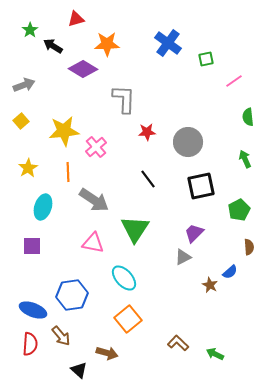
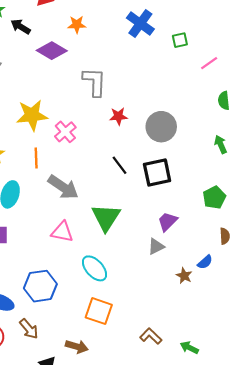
orange star: (107, 44) -> (77, 25), size x0.7
black square: (201, 186) -> (157, 173), moved
orange square: (128, 319) -> (99, 311), turned -32

